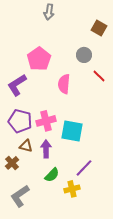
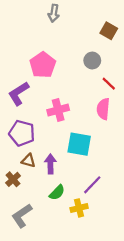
pink semicircle: (64, 84) -> (103, 109), moved
pink cross: (46, 121) -> (58, 110), moved

